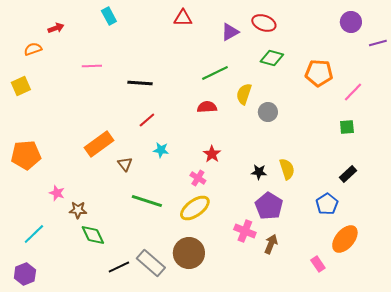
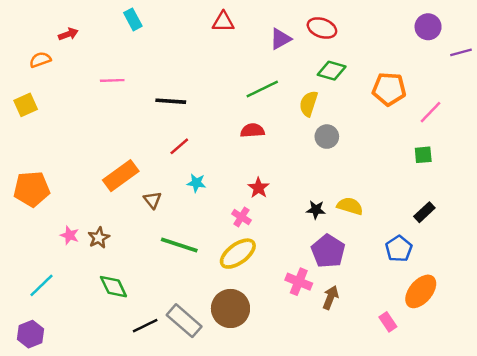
yellow semicircle: (244, 94) -> (309, 104), moved
yellow semicircle: (287, 169) -> (350, 206), turned -55
brown star: (78, 210) -> (99, 238), moved, turned -30

